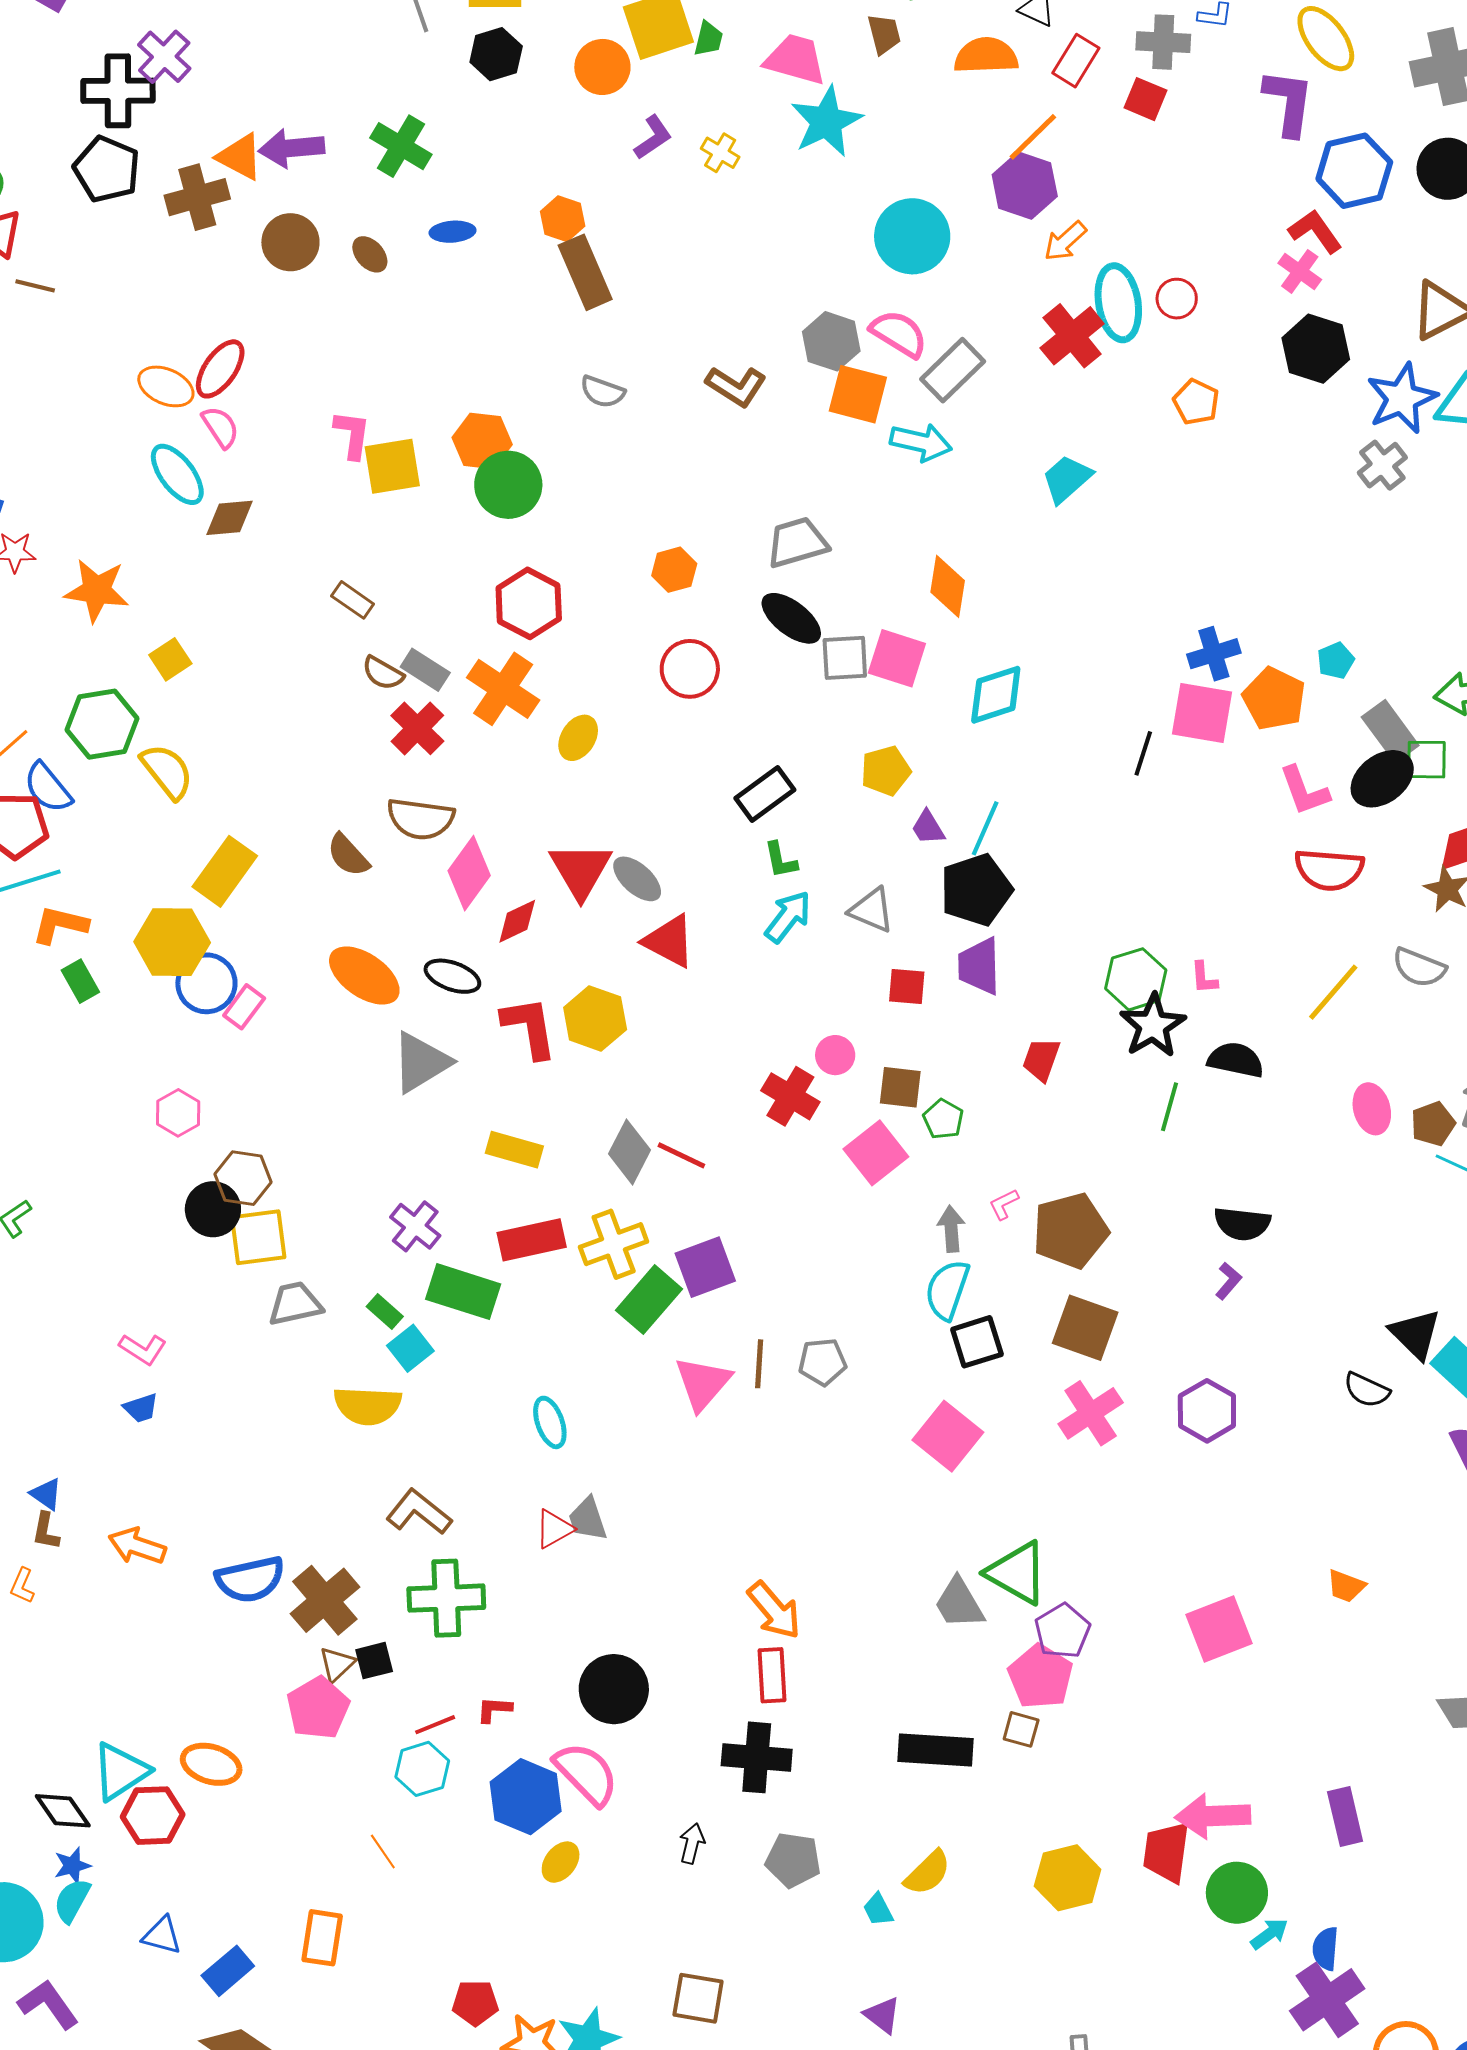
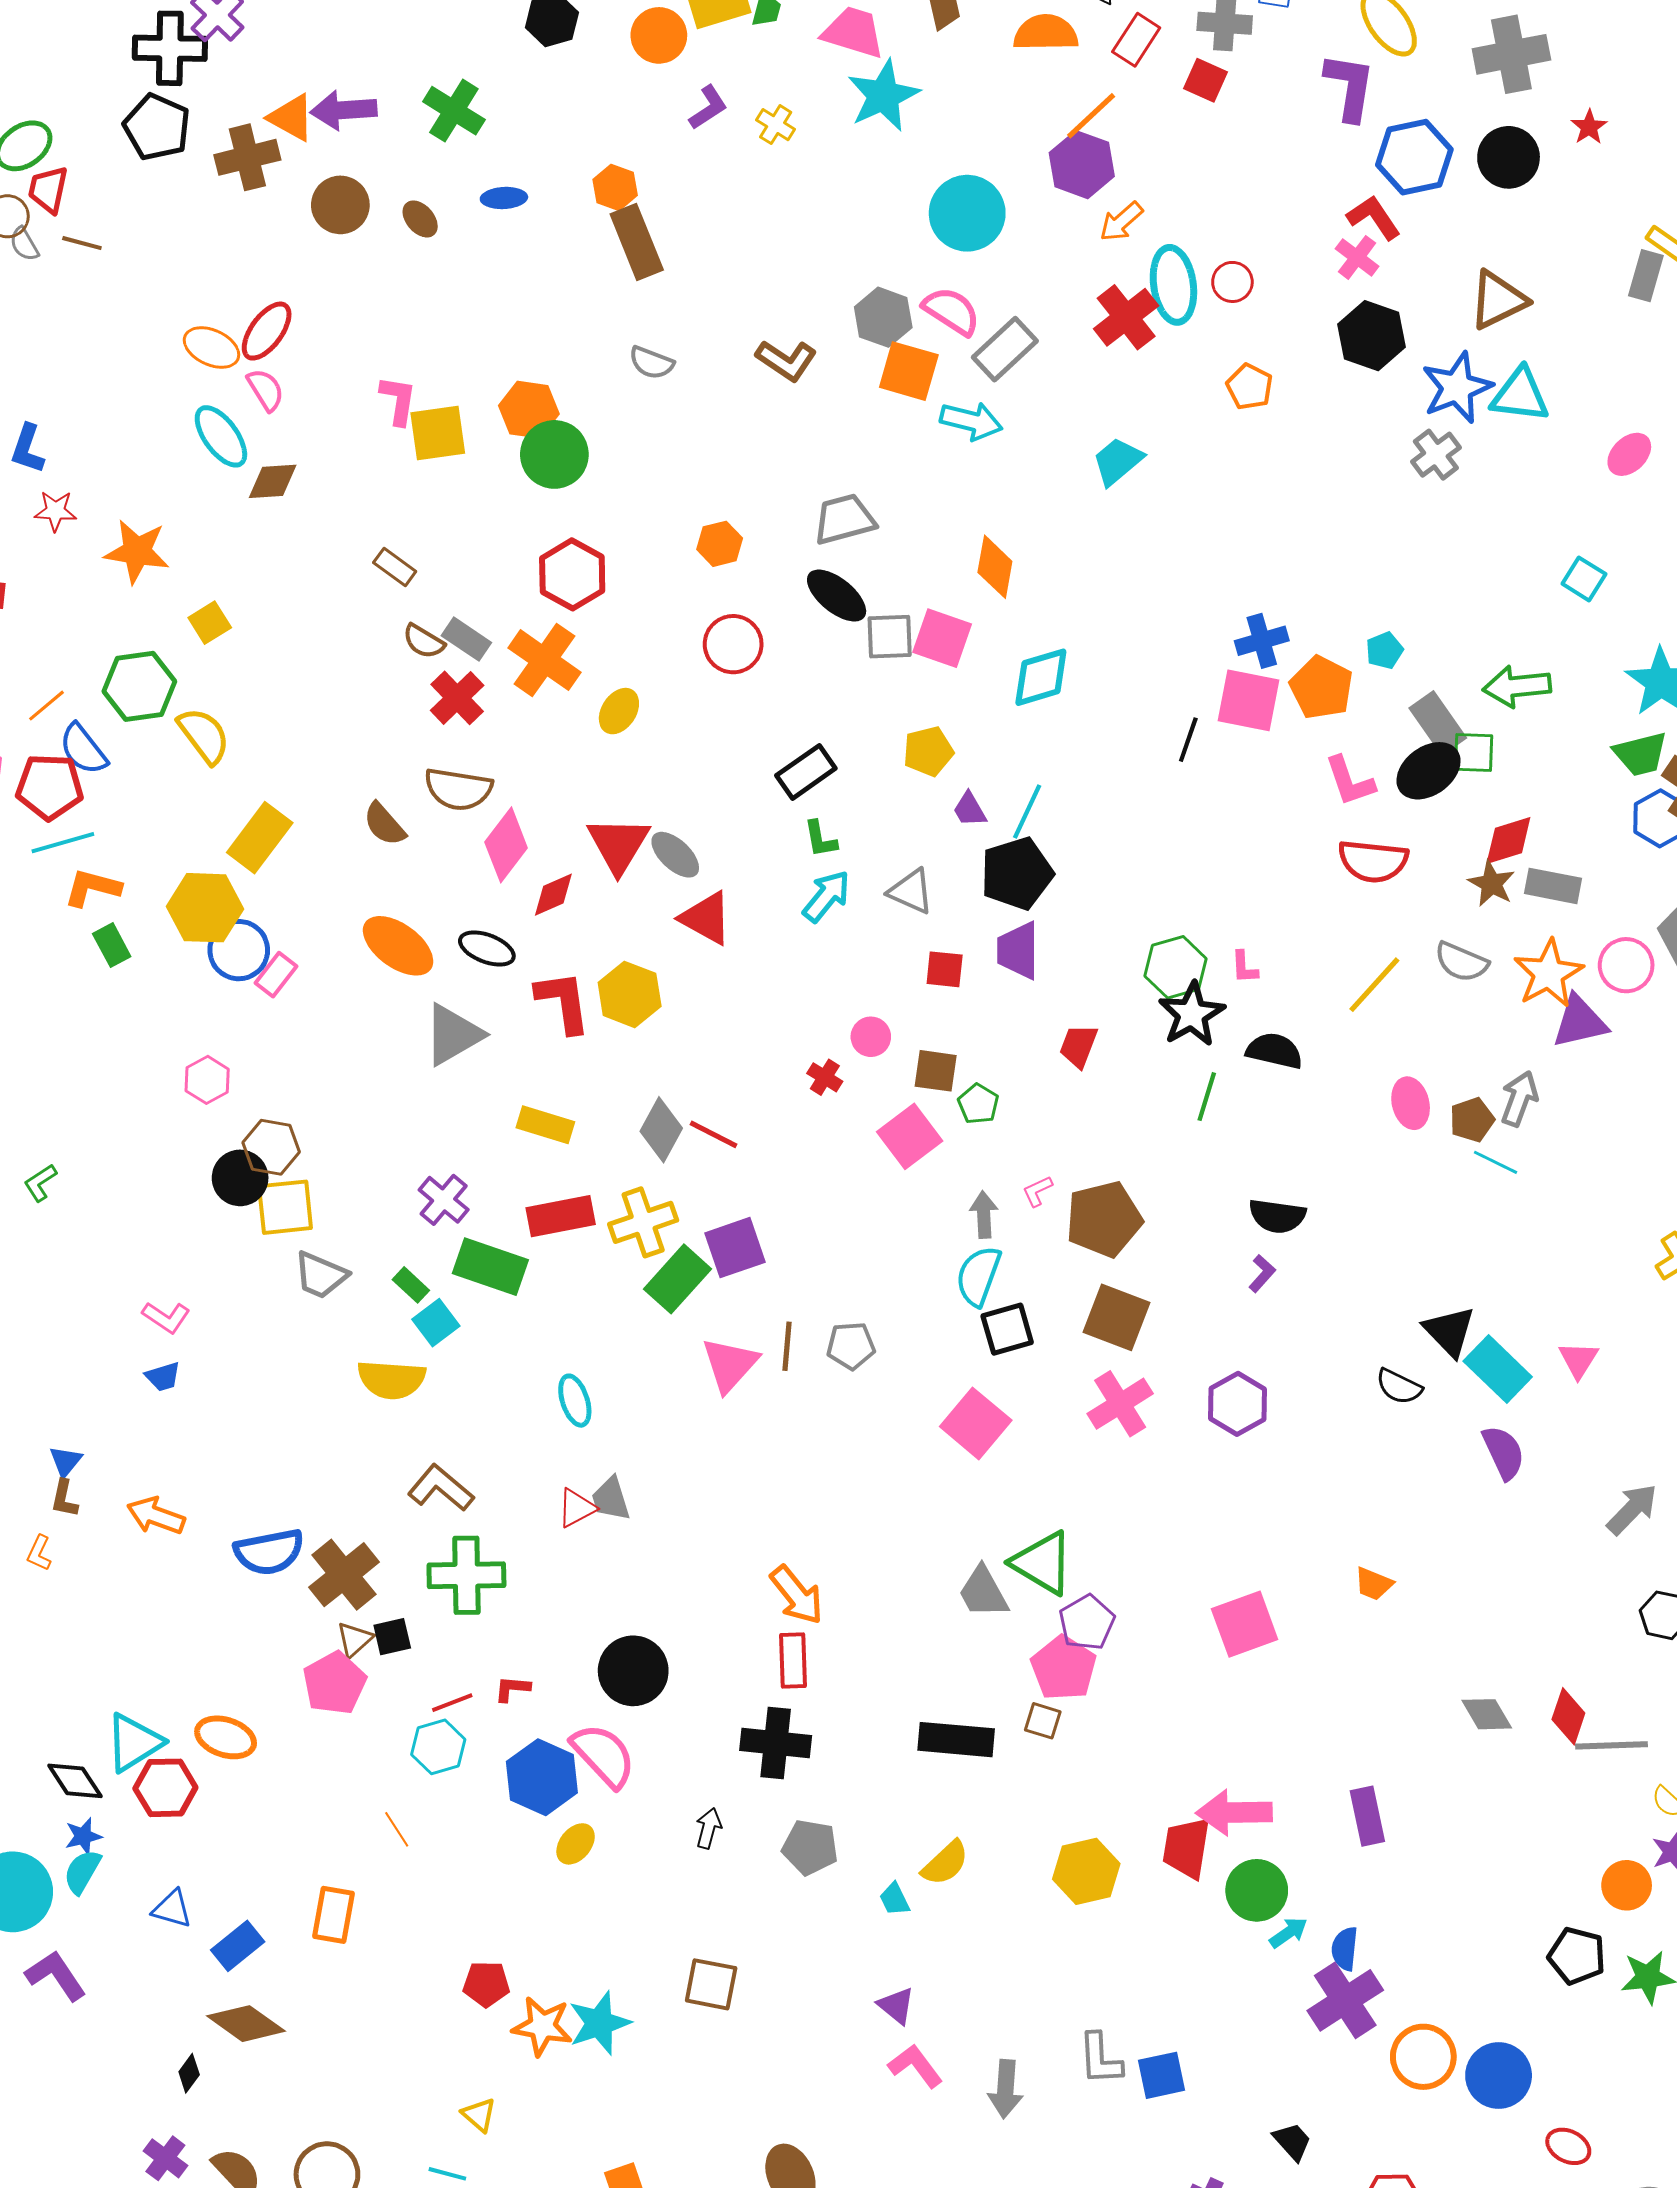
red cross: (790, 1096) -> (825, 1077), size x0.6
gray trapezoid: (295, 1304) -> (321, 1275), turned -146
blue triangle: (46, 1494) -> (65, 1461), turned 33

